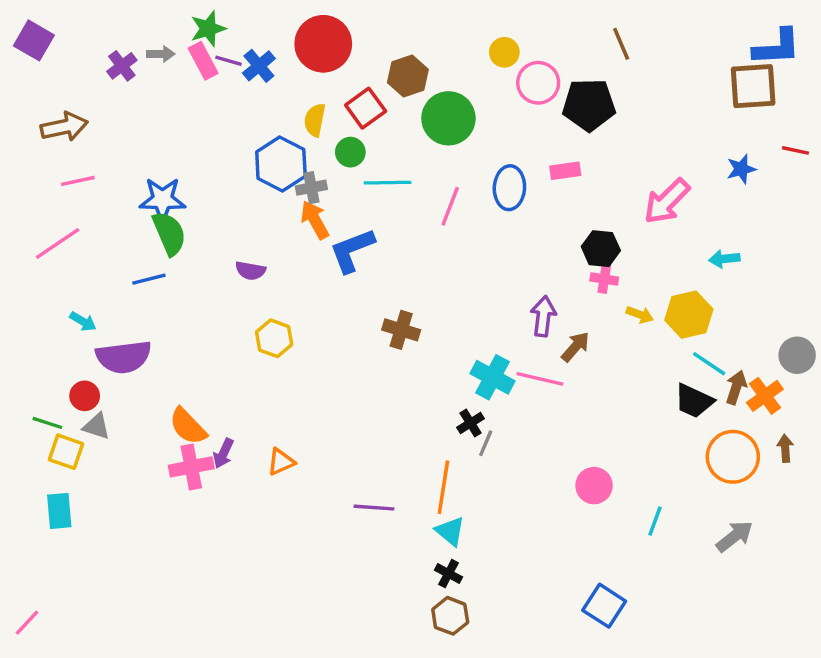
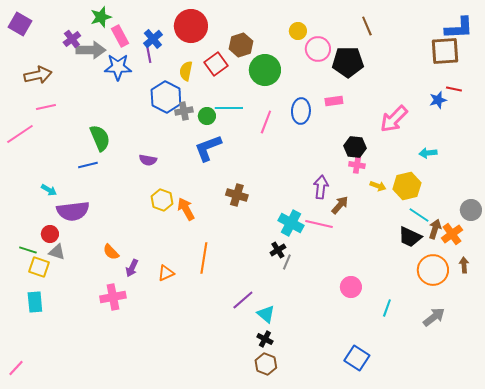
green star: (208, 29) -> (101, 17), moved
gray arrow: (161, 54) -> (91, 50), moved, size x1.8
purple line: (228, 61) -> (149, 55), moved, turned 63
red line: (795, 150) -> (454, 89), moved
green circle: (350, 152) -> (207, 116), moved
blue star: (162, 200) -> (118, 67), moved
orange arrow: (315, 220) -> (186, 209), moved
pink line: (58, 244) -> (20, 134), moved
orange semicircle: (188, 426) -> (111, 252), size x0.7
pink cross: (191, 467) -> (113, 297), moved
orange line: (443, 487) -> (204, 258), moved
purple line: (374, 508) -> (243, 300), moved, turned -45

